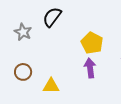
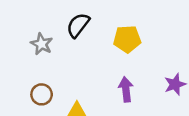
yellow pentagon: (92, 43) -> (127, 39), moved, turned -30

